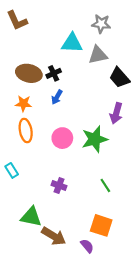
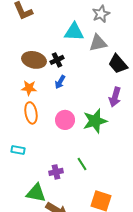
gray star: (101, 24) -> (101, 14), turned -30
cyan rectangle: (12, 170) -> (18, 150), turned -48
purple cross: (59, 185) -> (56, 172), moved, turned -32
green line: (105, 185) -> (82, 164), moved

